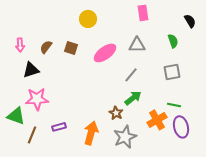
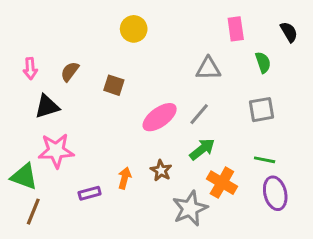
pink rectangle: (143, 13) -> (236, 29), moved
brown square: (71, 48) -> (114, 85), moved
pink ellipse: (105, 53) -> (160, 117), moved
brown star: (116, 113) -> (161, 170), moved
orange cross: (157, 120) -> (222, 183), moved, turned -30
orange arrow: (91, 133) -> (125, 178), moved, size x0.6
brown line: (32, 135) -> (33, 212), moved

